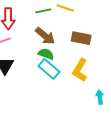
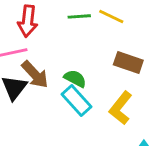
brown arrow: (45, 36) -> (35, 74), moved

